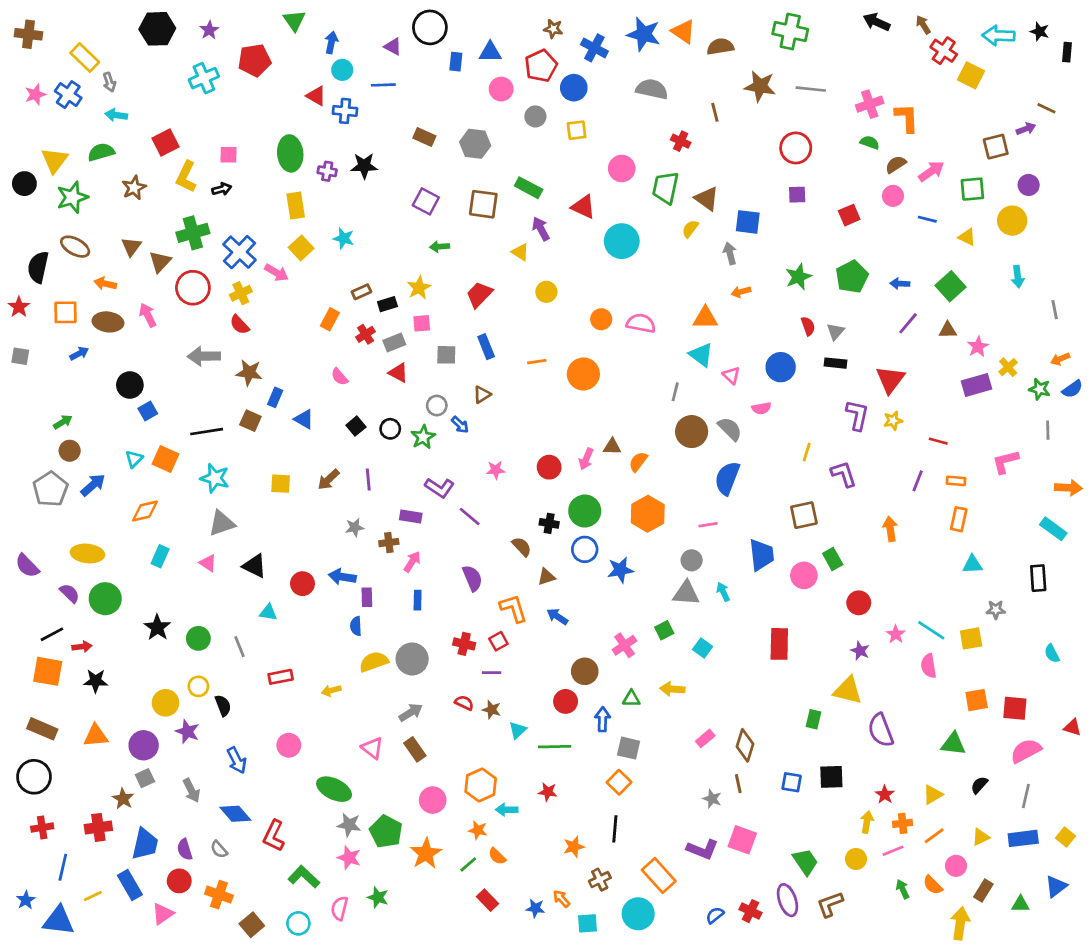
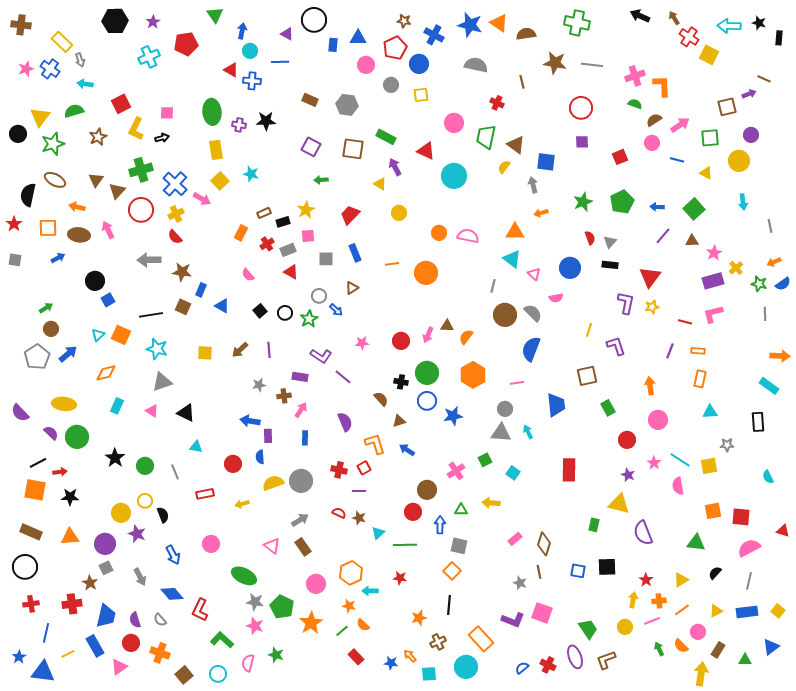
pink L-shape: (1005, 462) -> (713, 314), moved
pink circle: (804, 575) -> (658, 420), moved
red circle: (303, 584) -> (233, 464), moved

